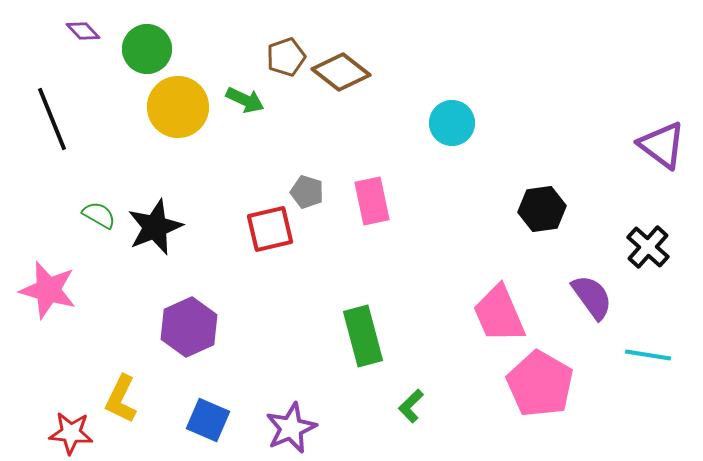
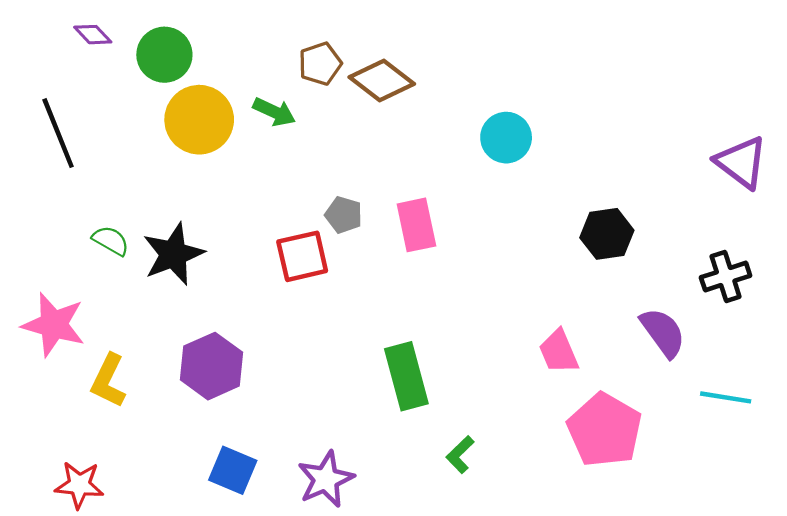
black cross: (648, 247) -> (726, 276), turned 30
pink trapezoid: (499, 314) -> (559, 352), size x0.7
yellow L-shape: (121, 399) -> (108, 381), moved

